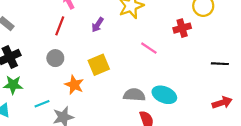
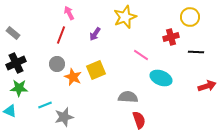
black line: (220, 64) -> (196, 52), moved
orange star: (74, 85) -> (73, 77), moved
cyan ellipse: (164, 95) -> (161, 78), moved
red arrow: (222, 103) -> (207, 86), moved

